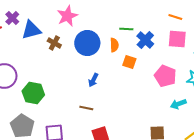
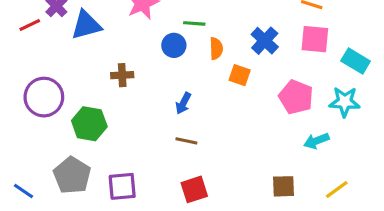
green line: (126, 29) -> (194, 23), moved
brown cross: (54, 43) -> (122, 75), moved, turned -32
blue circle: (87, 43) -> (174, 45), size x0.6
brown line: (86, 108) -> (186, 141), moved

